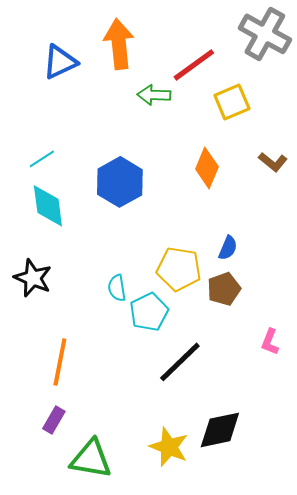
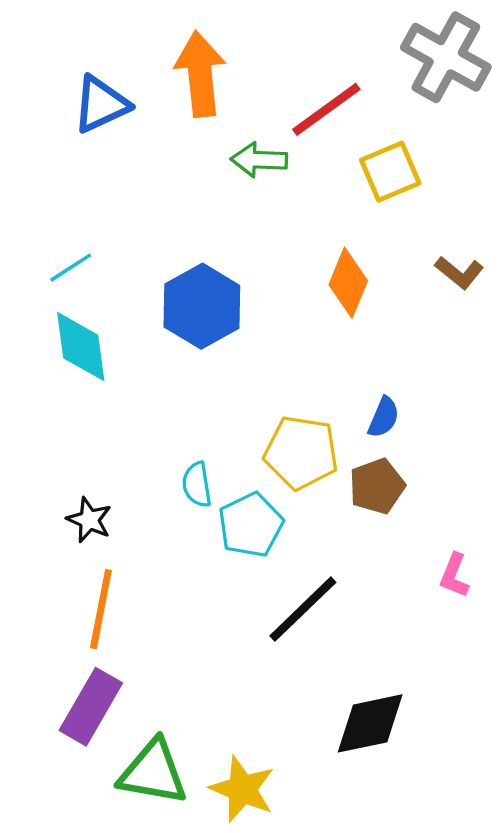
black star: (33, 278) -> (89, 520), moved, size x0.7
purple rectangle: (54, 420) -> (91, 707), size x1.6
yellow star: (169, 447) -> (242, 789), moved

